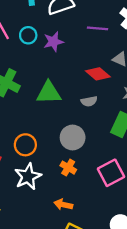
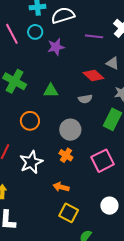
cyan circle: (28, 35) -> (35, 32), moved
green triangle: (49, 93) -> (51, 91), size x0.7
orange circle: (25, 145) -> (30, 121), moved

